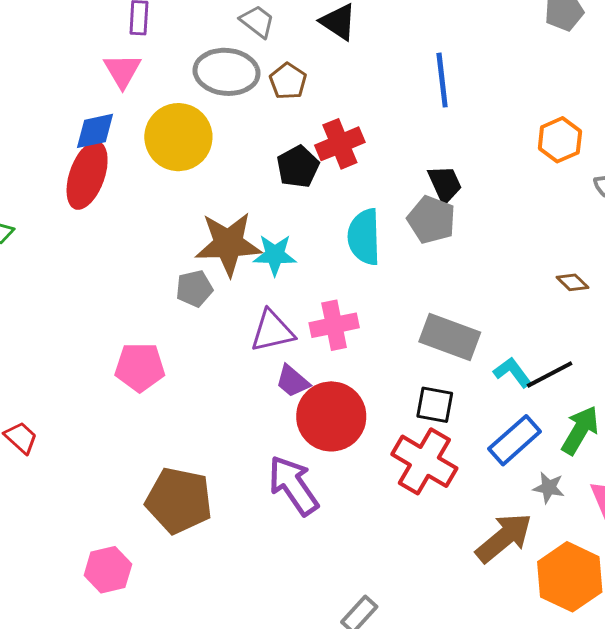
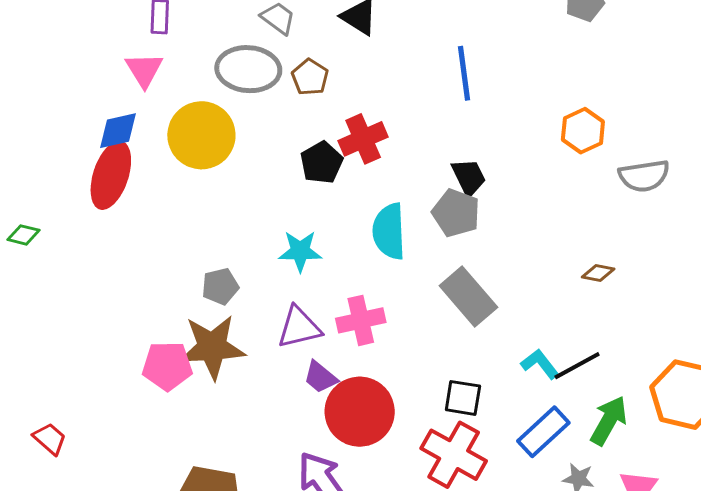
brown star: (228, 244) -> (212, 347), moved
brown diamond: (572, 282) -> (598, 273), turned -32
gray rectangle: (450, 337) -> (468, 296), moved, turned 30

